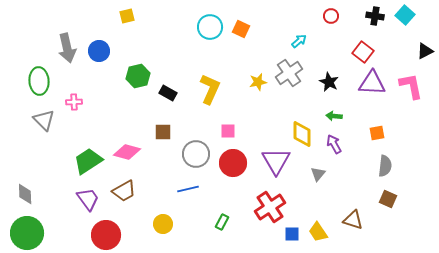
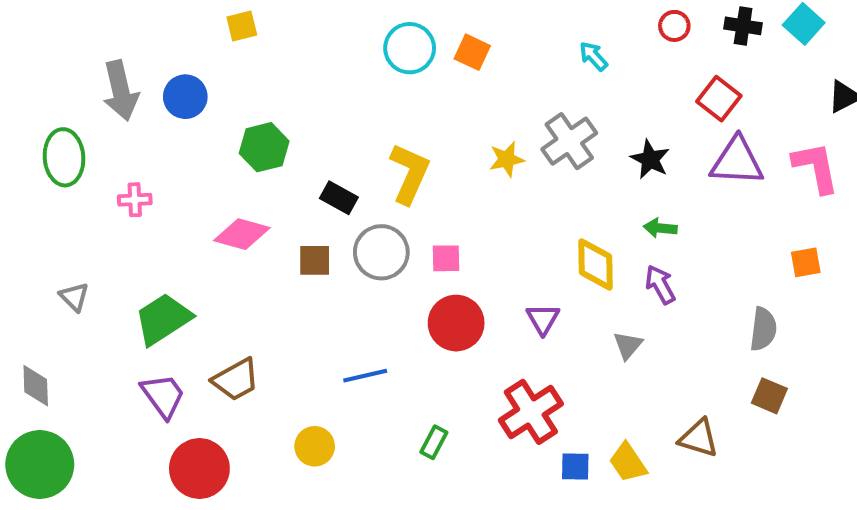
red circle: (331, 16) -> (674, 26), moved
cyan arrow: (299, 41) -> (594, 56), moved, turned -91
black rectangle: (168, 93) -> (339, 198), moved
gray triangle: (44, 120) -> (74, 297), moved, size x0.7
orange square: (377, 133) -> (806, 262), moved
pink diamond: (127, 152) -> (242, 234), moved
gray circle: (196, 154) -> (381, 252), moved
purple triangle: (276, 161) -> (543, 319), size x0.6

